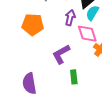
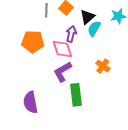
pink diamond: (87, 34) -> (62, 49), moved
green rectangle: (74, 77) -> (76, 95), size x1.5

